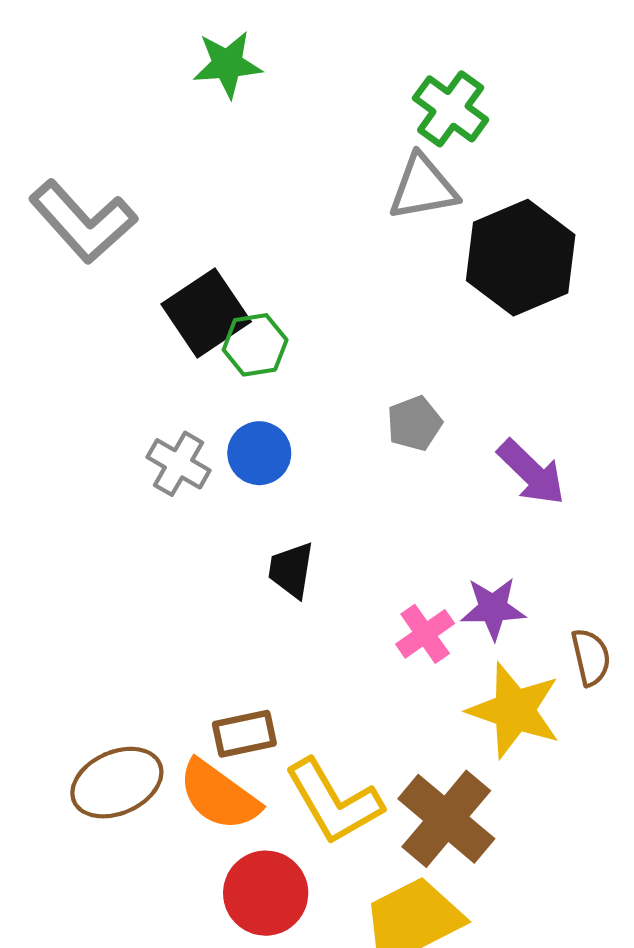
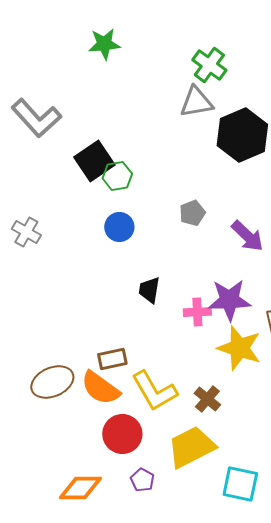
gray cross: (179, 464) -> (26, 232), moved
black trapezoid: (291, 570) -> (149, 290), moved
purple star: (493, 608) -> (229, 300), size x1.4
pink cross: (425, 634) -> (197, 312), turned 32
brown cross: (446, 819) -> (207, 399), size x0.6

